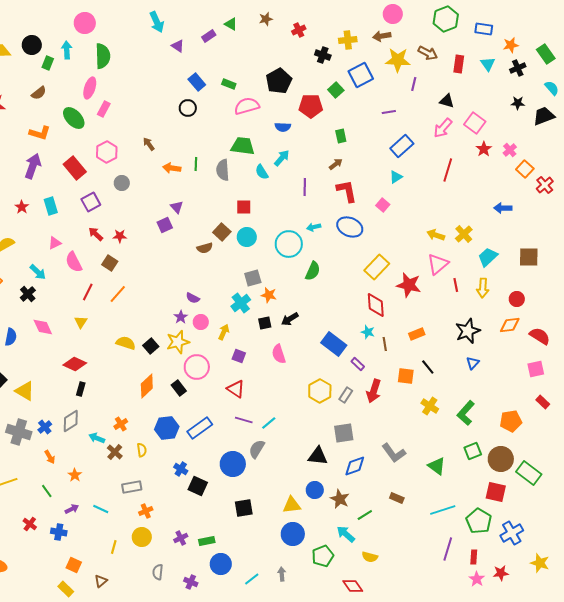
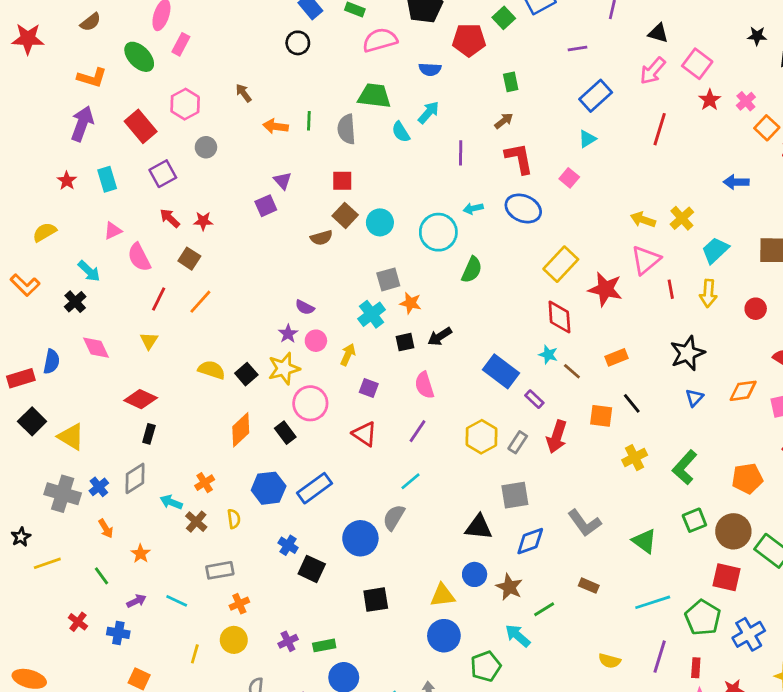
red square: (244, 207) -> (342, 181), moved
orange diamond: (510, 325) -> (743, 391), moved
brown line: (385, 344) -> (572, 371), turned -40
yellow cross: (430, 406) -> (635, 458), turned 30
purple line: (244, 420) -> (417, 431), moved, turned -72
yellow semicircle: (370, 557) -> (610, 661), moved

